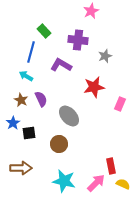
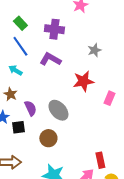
green rectangle: (44, 31) -> (20, 23), moved
purple cross: (78, 40) -> (54, 29), moved
blue line: (31, 52) -> (20, 46), turned -50
purple semicircle: (41, 99) -> (30, 108), moved

